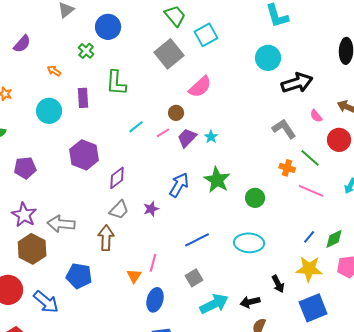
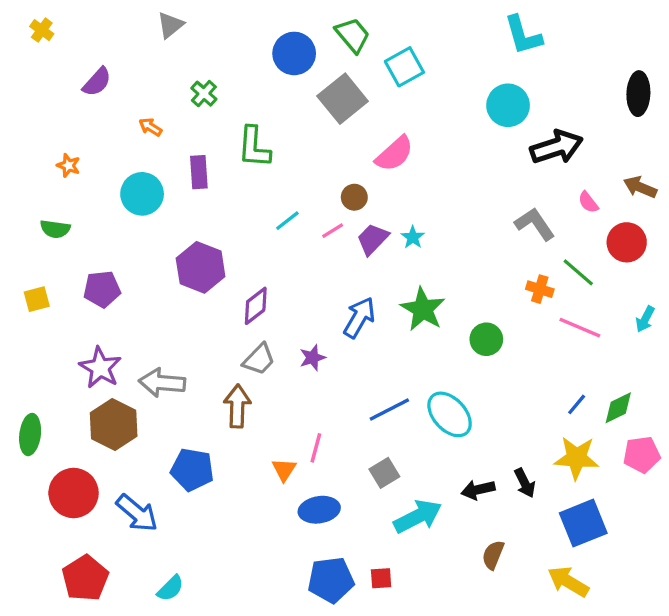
blue circle: (108, 27) -> (294, 53), moved
cyan ellipse: (249, 243) -> (450, 414), moved, turned 44
blue ellipse: (155, 300) -> (319, 510), turned 65
black arrow: (250, 302) -> (478, 490), moved

